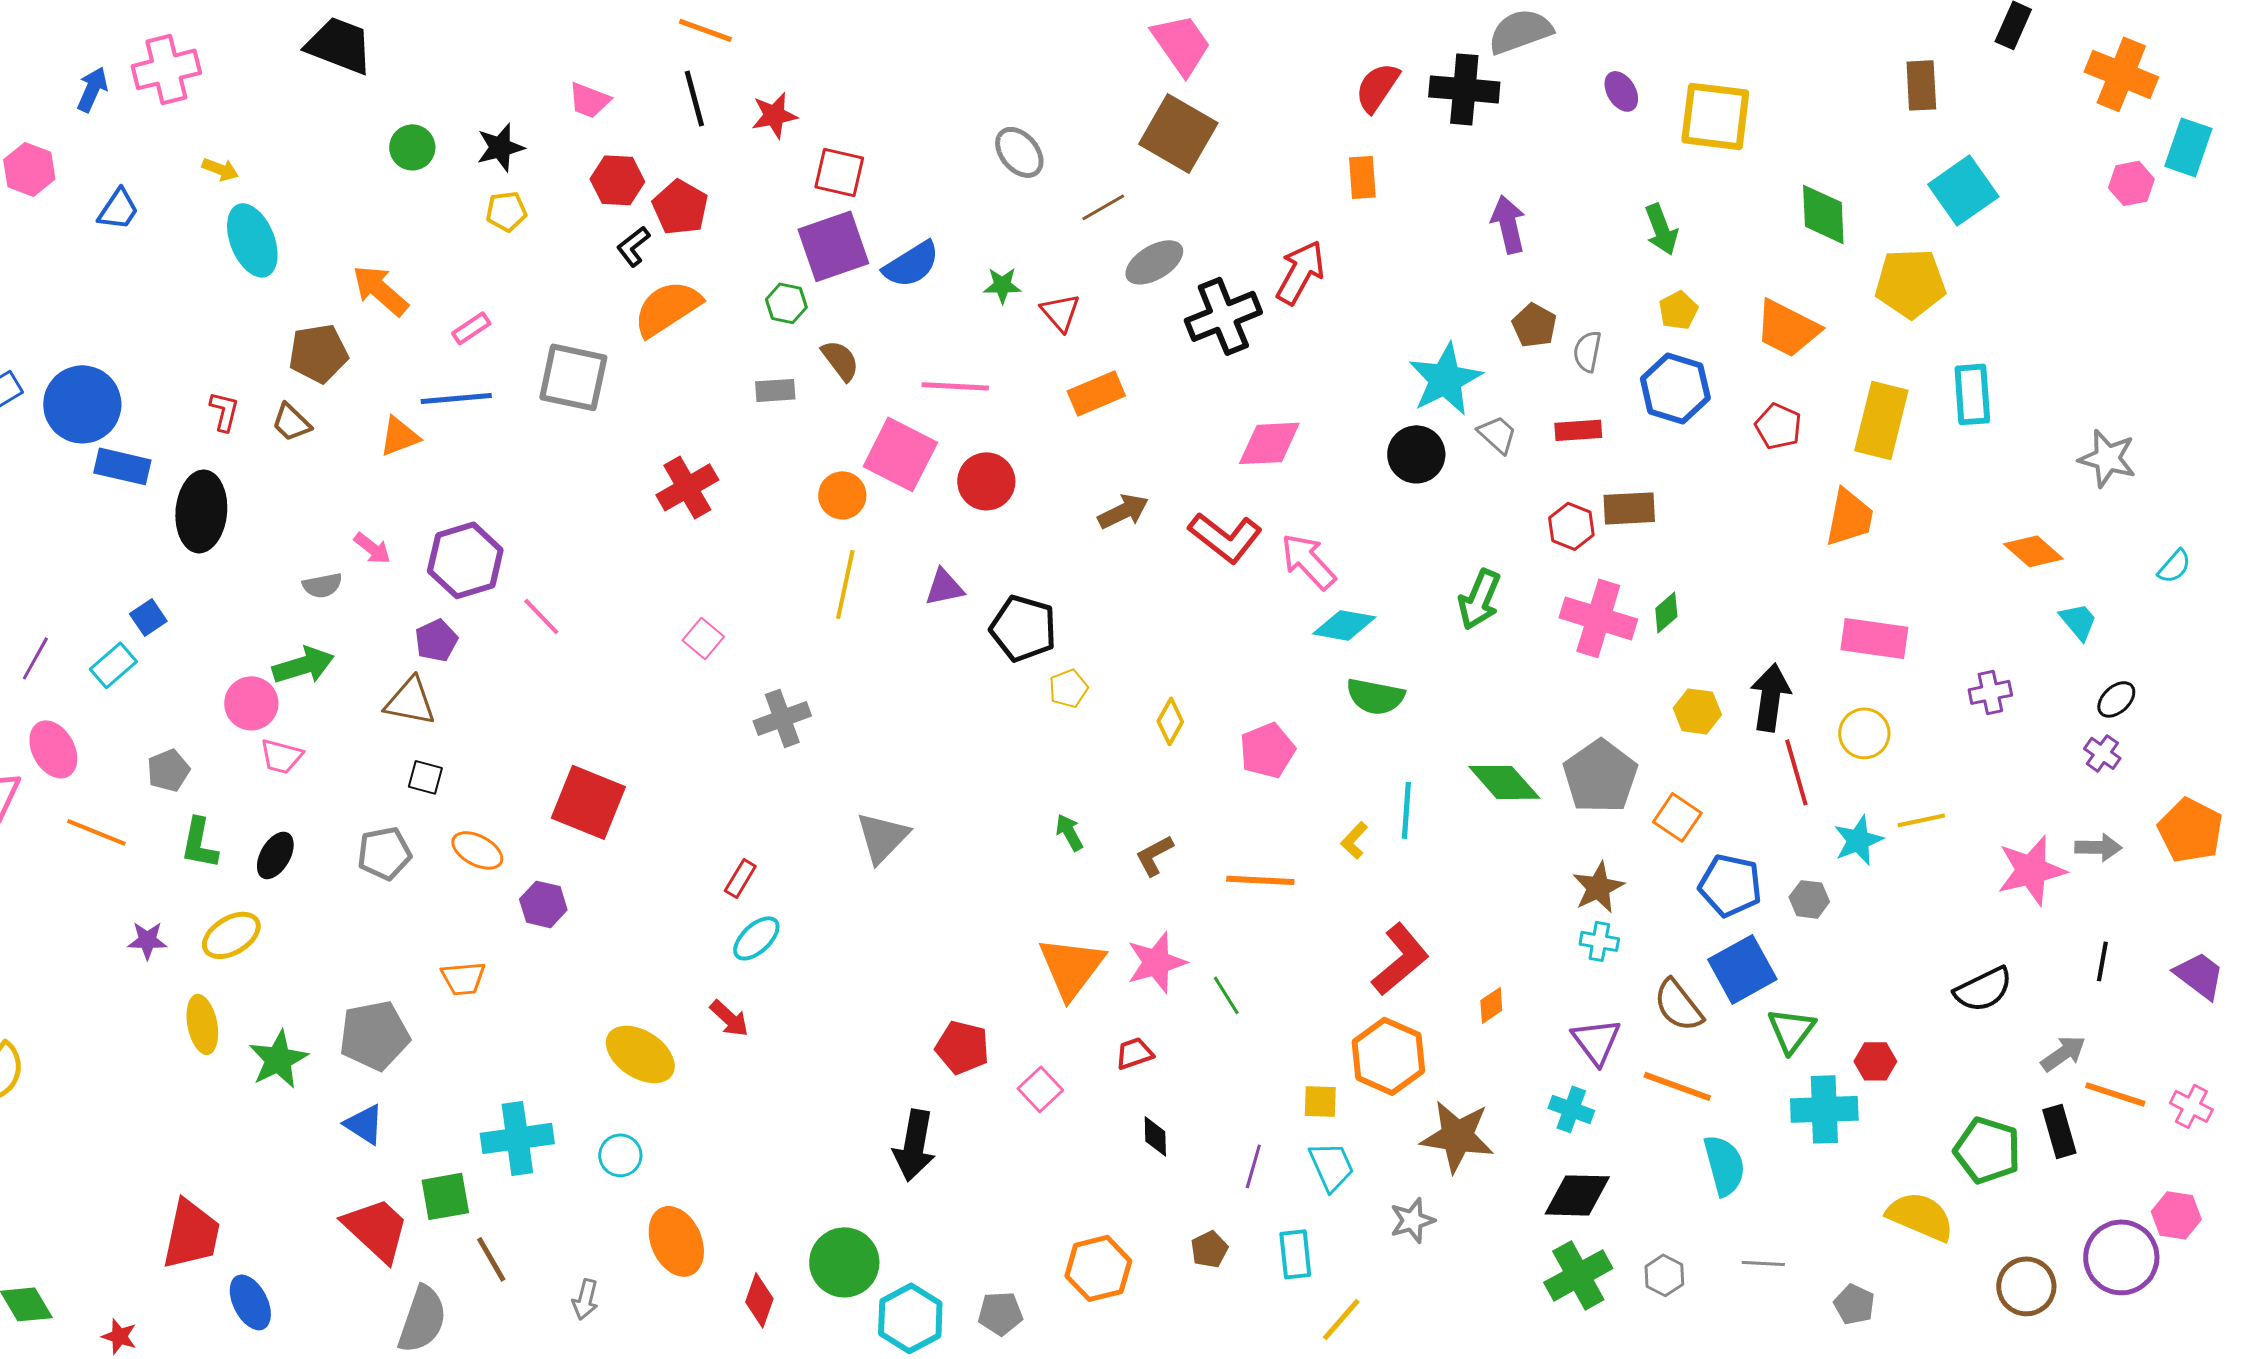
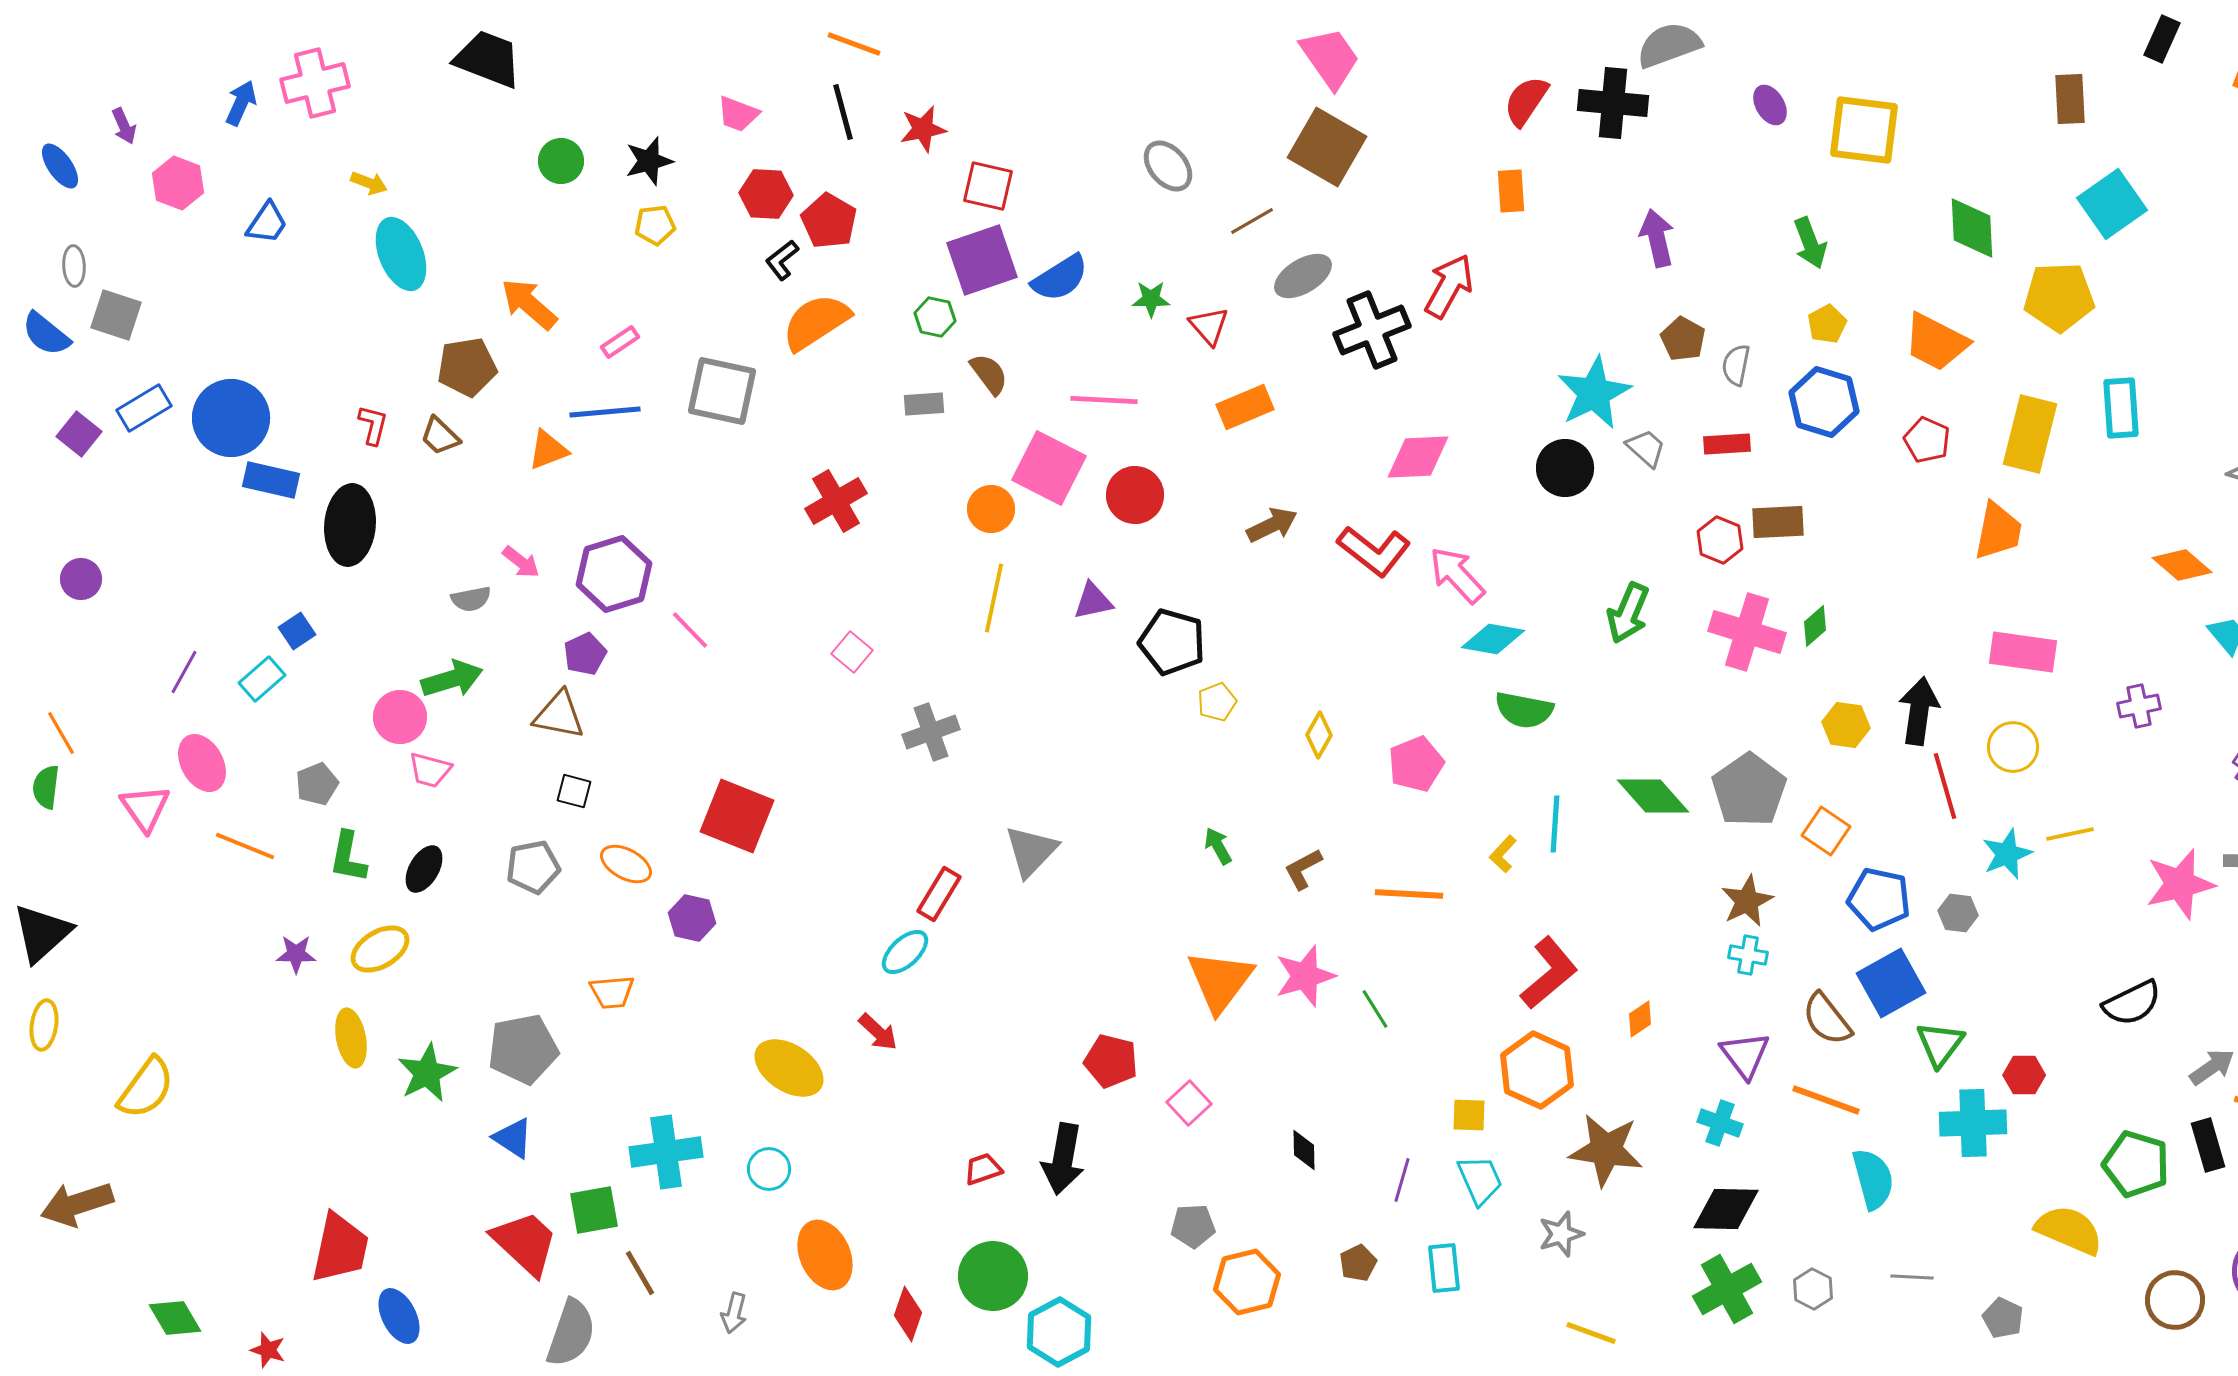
red rectangle: (740, 878) -> (939, 894), moved, size x1.4
red trapezoid: (1134, 1053) -> (983, 1169), moved
gray pentagon: (1000, 1313) -> (1193, 1226), moved
yellow line: (1341, 1319) -> (1591, 1333), moved, turned 69

